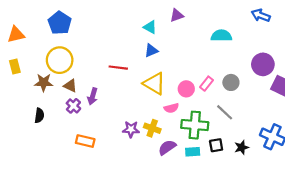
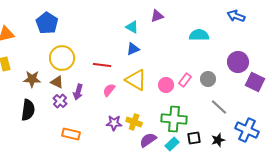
yellow circle: (60, 60) -> (62, 58), moved
pink semicircle: (171, 108) -> (109, 90), moved, turned 144
gray line: (225, 112) -> (219, 107), moved
black semicircle: (39, 115) -> (28, 110), size x1.5
cyan rectangle: (193, 152) -> (172, 144), turned -40

